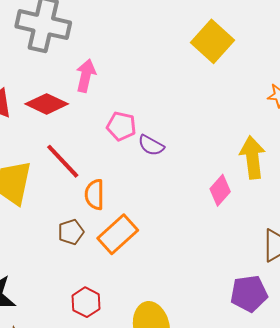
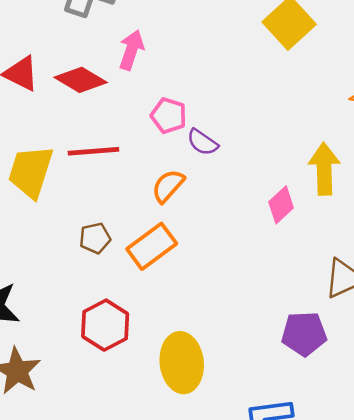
red line: (63, 161) -> (93, 151), turned -57
orange semicircle: (94, 195) -> (168, 186), moved, turned 36
red hexagon: (86, 302) -> (105, 325), size x1.4

